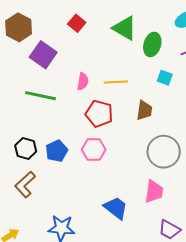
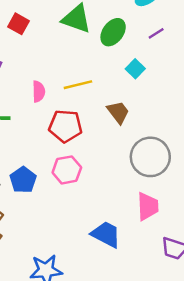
green ellipse: (152, 44) -> (113, 32), turned 30
cyan square: (165, 78) -> (135, 69), turned 35
brown trapezoid: (144, 110) -> (118, 112), turned -35

